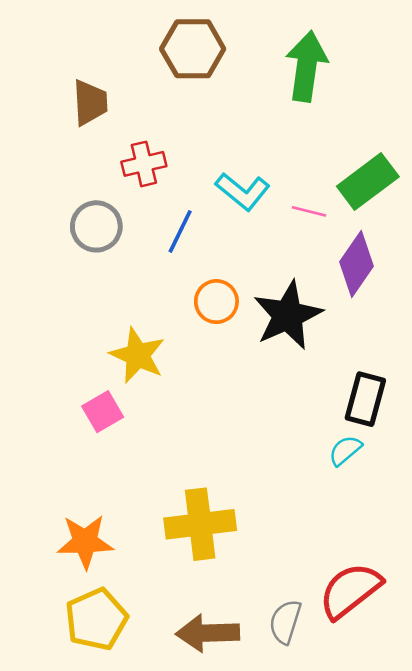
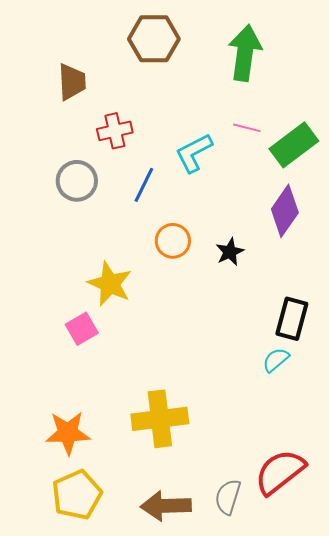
cyan L-shape: (243, 191) -> (194, 153), turned 114
pink line: (309, 211) -> (247, 128), moved
black star: (288, 315) -> (230, 252), size x0.5

